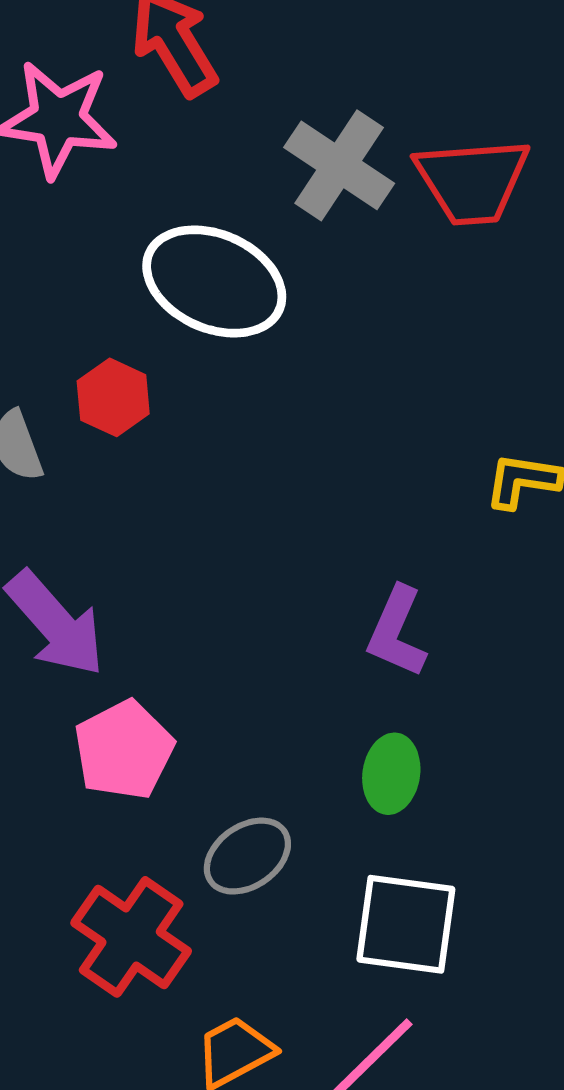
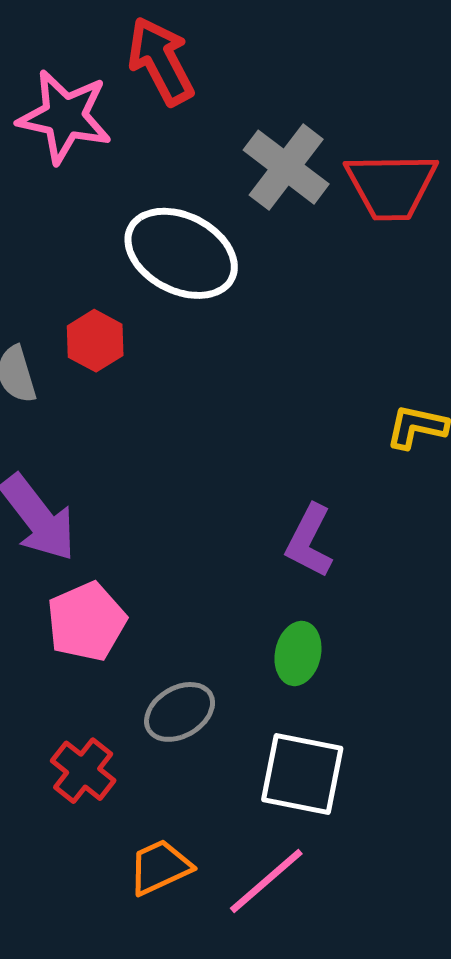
red cross: (131, 937) -> (83, 771), size x0.7

